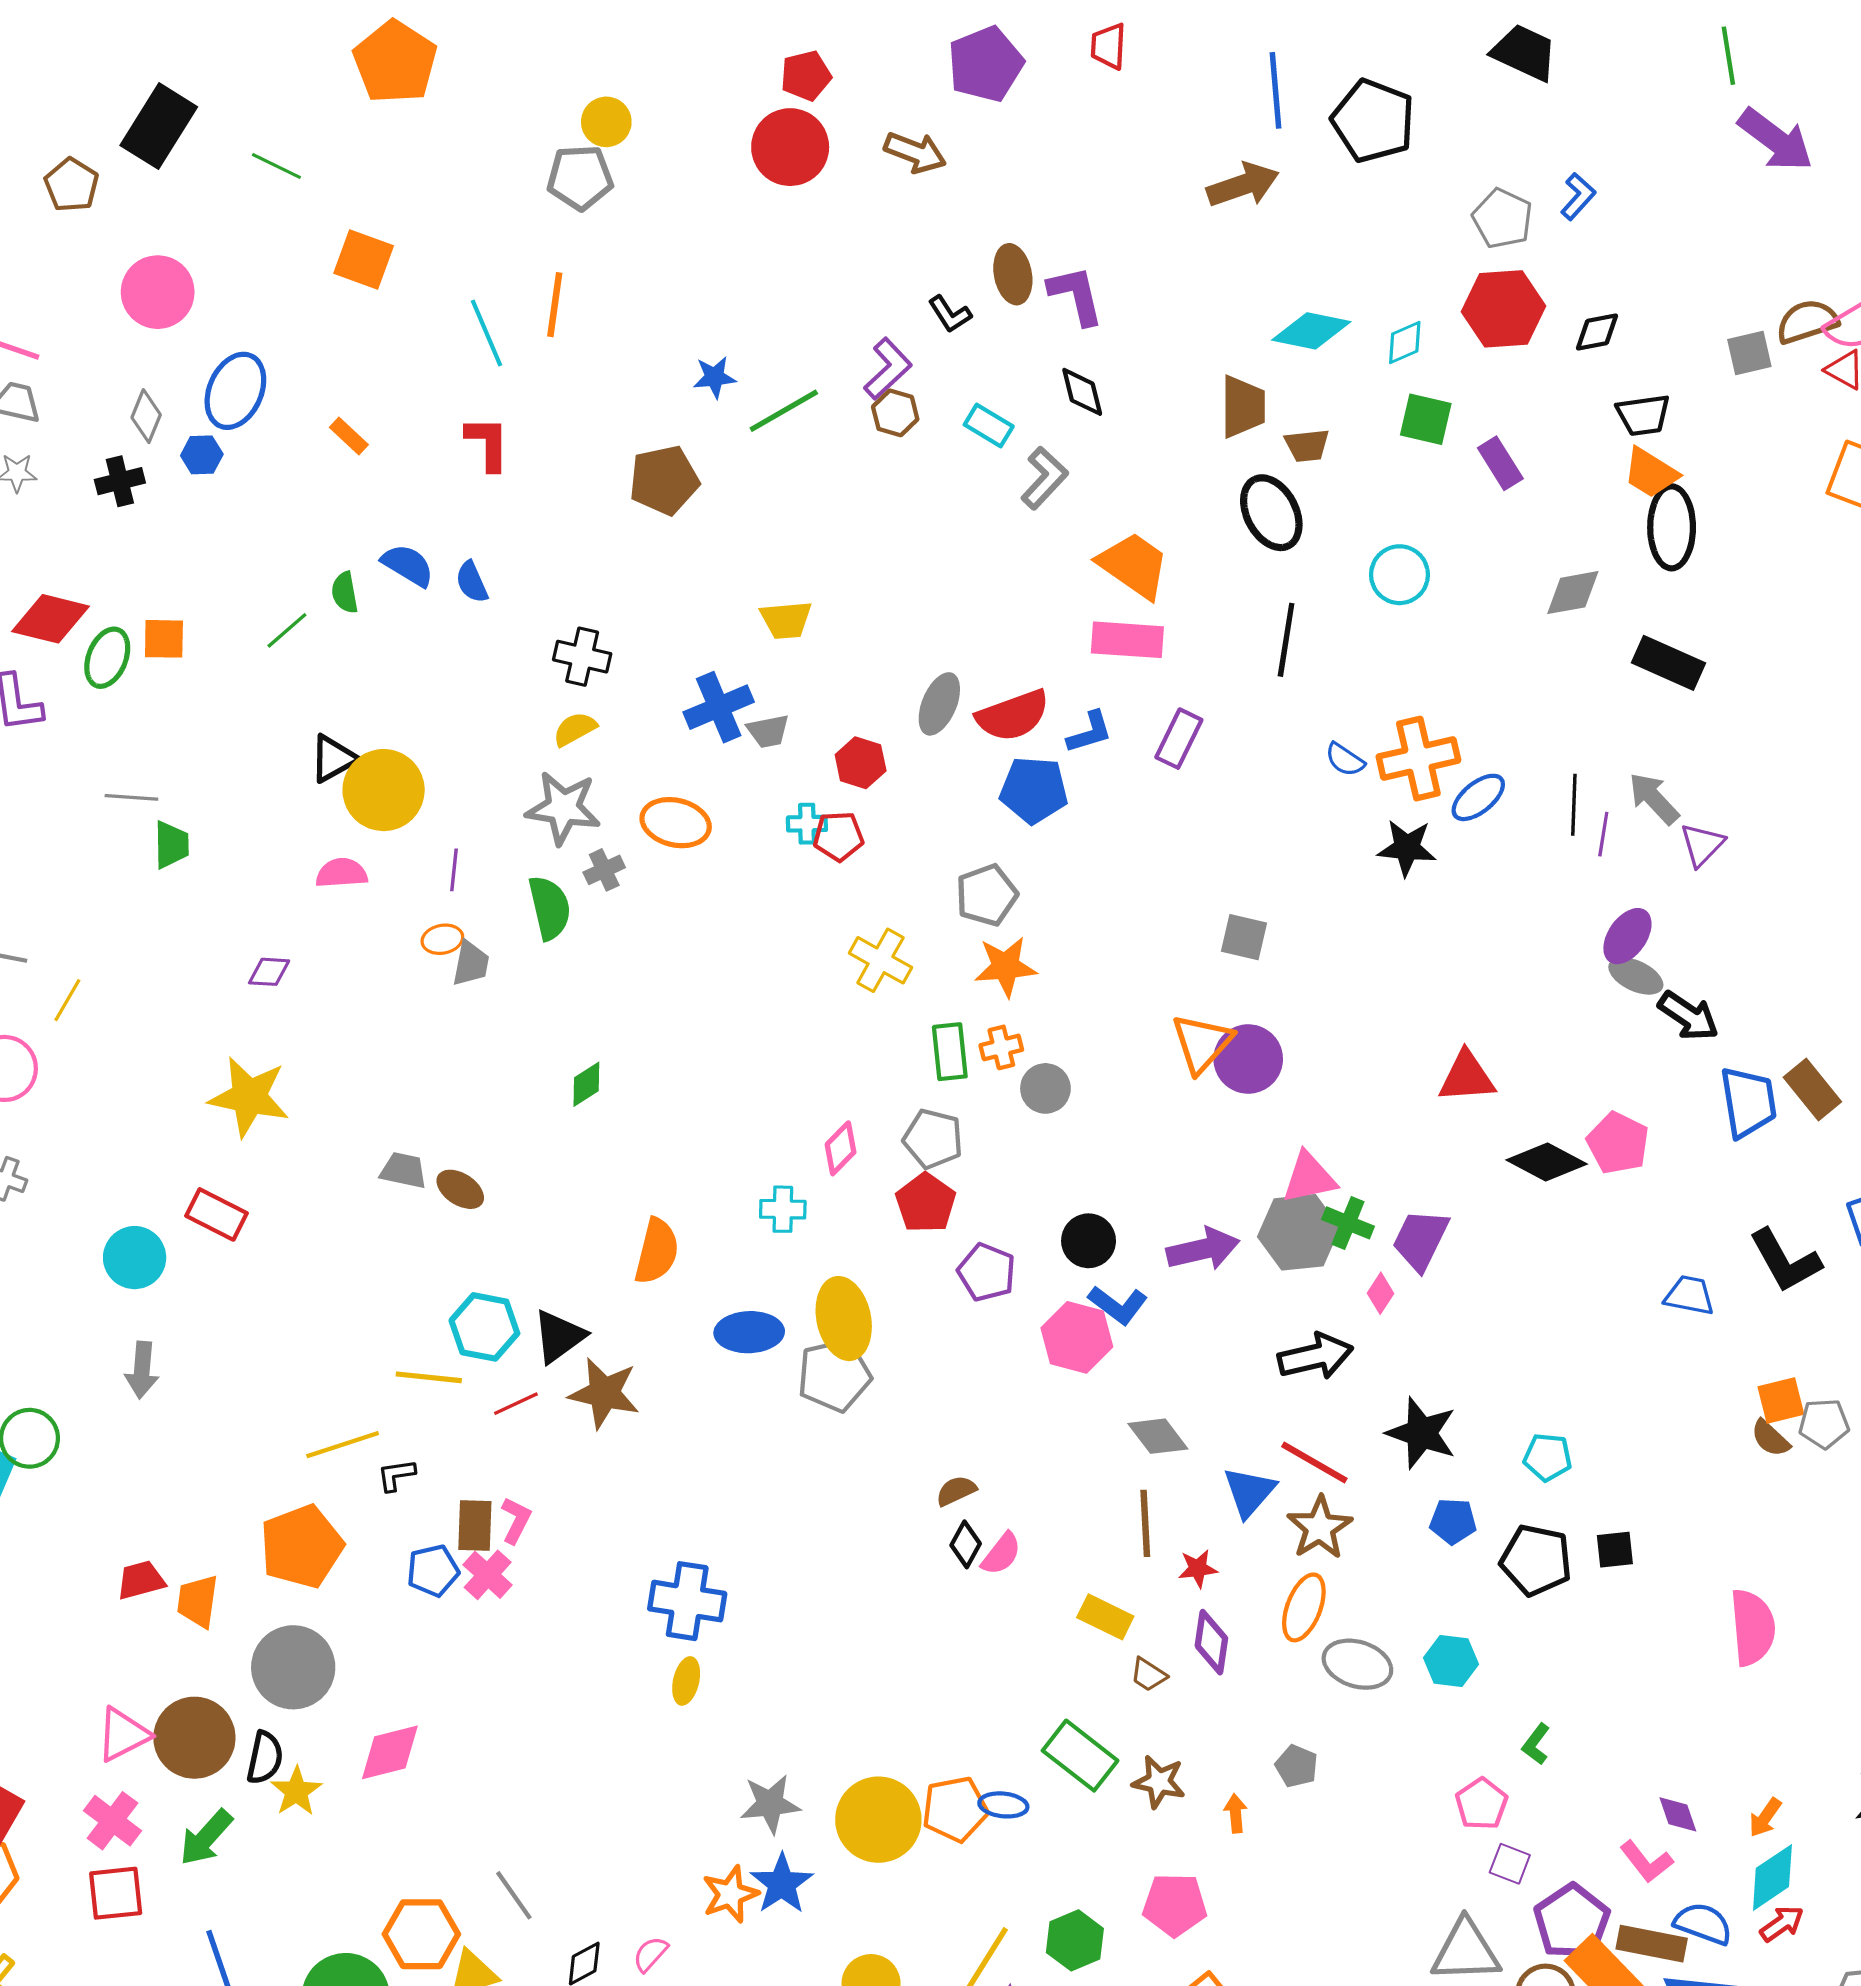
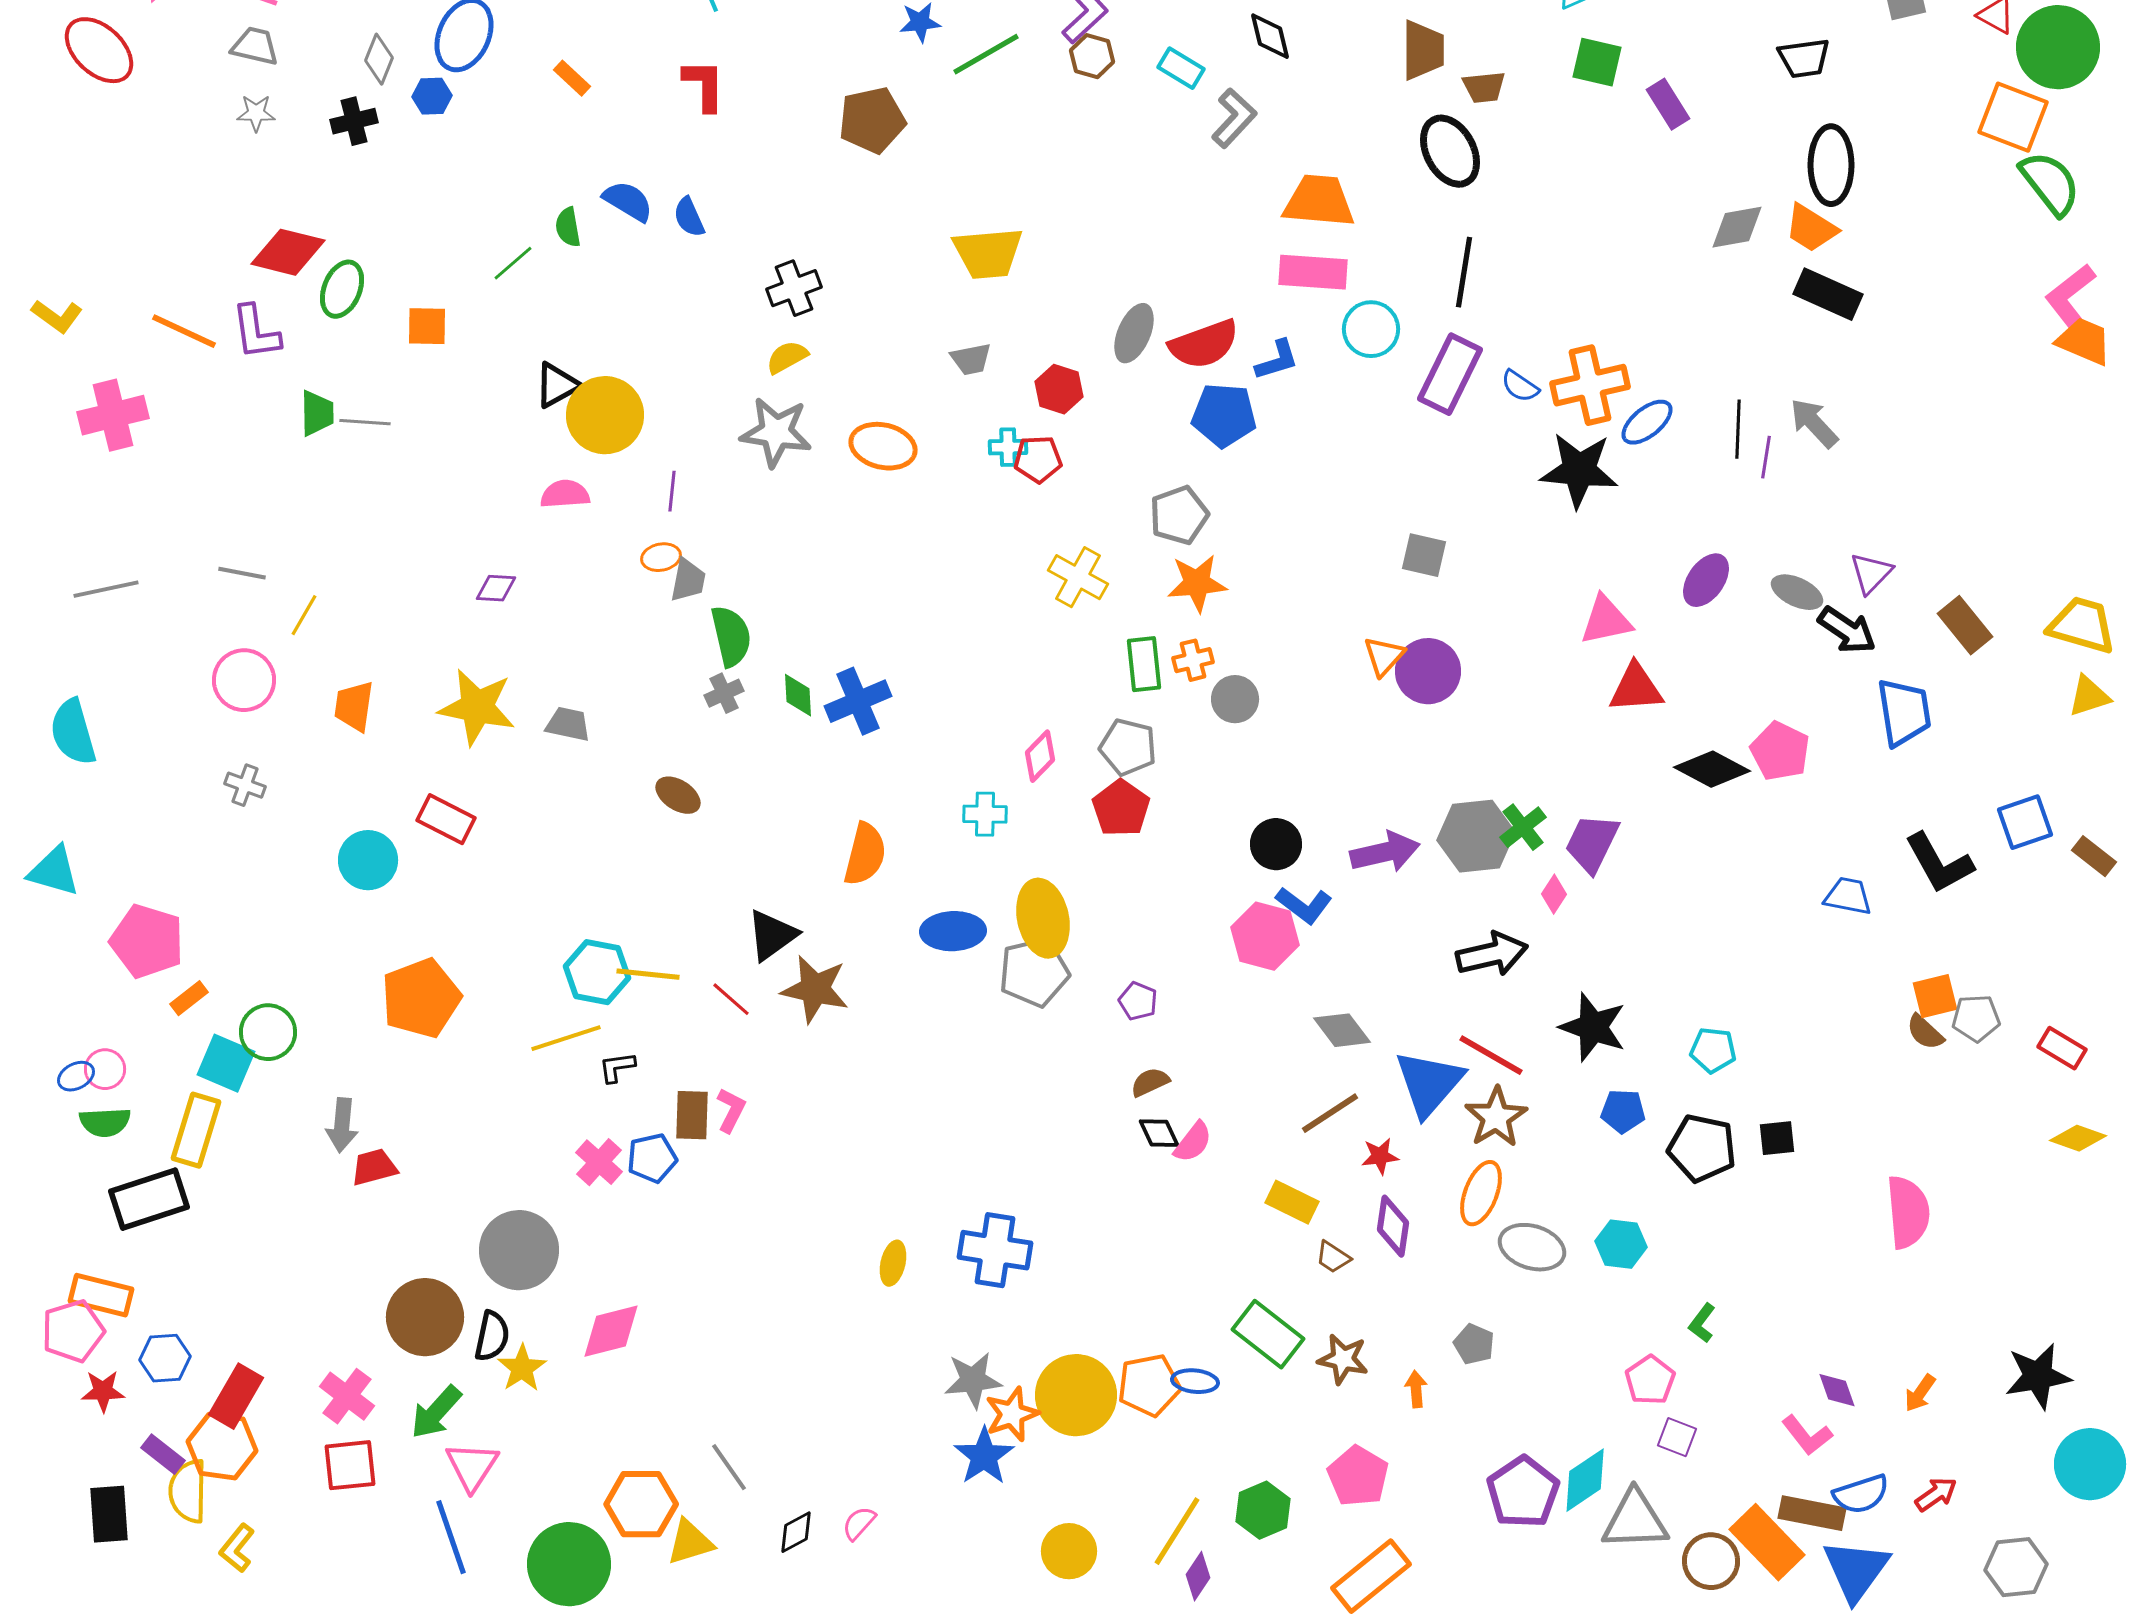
orange trapezoid: (1651, 473) -> (1811, 228), moved
orange trapezoid: (1134, 565) -> (1319, 201), turned -30
cyan circle: (1399, 575) -> (1371, 329), moved
yellow trapezoid: (786, 620) -> (988, 253), size x1.4
orange square: (164, 639) -> (427, 326), moved
black cross: (582, 657) -> (794, 288), turned -34
blue cross: (719, 707) -> (858, 701), moved
purple rectangle: (1179, 739) -> (1450, 374), moved, size x1.4
green trapezoid: (171, 845) -> (317, 413), moved
purple triangle: (1702, 845) -> (1871, 573), moved
black star: (1407, 848) -> (1579, 470), size x1.4
gray cross: (604, 870) -> (724, 693), moved
green semicircle: (550, 908) -> (731, 636), moved
purple ellipse: (1627, 936) -> (1706, 580), moved
orange triangle: (1202, 1043) -> (1384, 656), size x0.7
green diamond: (586, 1084) -> (798, 695), turned -60
brown rectangle: (1812, 1089) -> (1965, 625), moved
gray trapezoid: (404, 1170) -> (568, 724), moved
pink triangle: (1309, 1178) -> (1606, 620), moved
green cross: (1348, 1223) -> (1523, 827), turned 30
purple pentagon: (987, 1272) -> (1138, 1001), moved, size x0.7
cyan hexagon: (484, 1327) -> (597, 972), moved
gray arrow: (142, 1370) -> (342, 1125), moved
red line: (516, 1404) -> (731, 999), turned 66
blue triangle: (1249, 1492) -> (1429, 1083), size x1.4
brown line: (1145, 1523) -> (1330, 1113), turned 60
black diamond: (966, 1544) -> (1159, 1133), turned -54
orange pentagon: (302, 1546) -> (421, 998), moved
pink cross: (488, 1575) -> (599, 1162), moved
orange trapezoid: (198, 1601) -> (354, 706), moved
blue cross: (687, 1601) -> (995, 1250), moved
pink triangle: (123, 1735) -> (472, 1466), moved, turned -30
cyan diamond: (1772, 1877) -> (1585, 1480), moved
orange star: (730, 1894) -> (1012, 1414), moved
pink pentagon: (1175, 1905) -> (1358, 1476), turned 30
purple pentagon: (1572, 1922) -> (1523, 1492), moved
blue semicircle: (1703, 1924) -> (1861, 1494), turned 142

